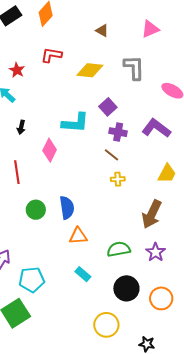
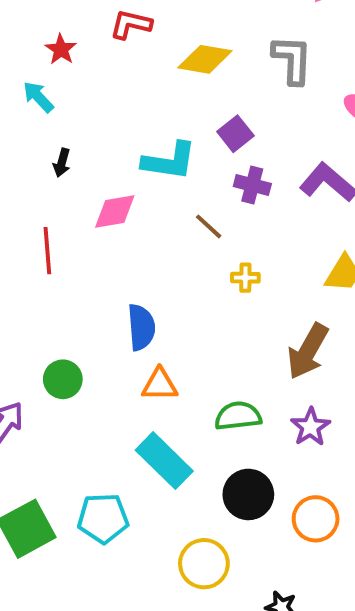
pink diamond: (50, 150) -> (115, 211), turned 50
brown line: (111, 155) -> (209, 226), moved
green circle: (36, 210) -> (63, 379), moved
cyan rectangle: (83, 274) -> (164, 461), size x1.8
cyan pentagon: (32, 280) -> (103, 518), moved

